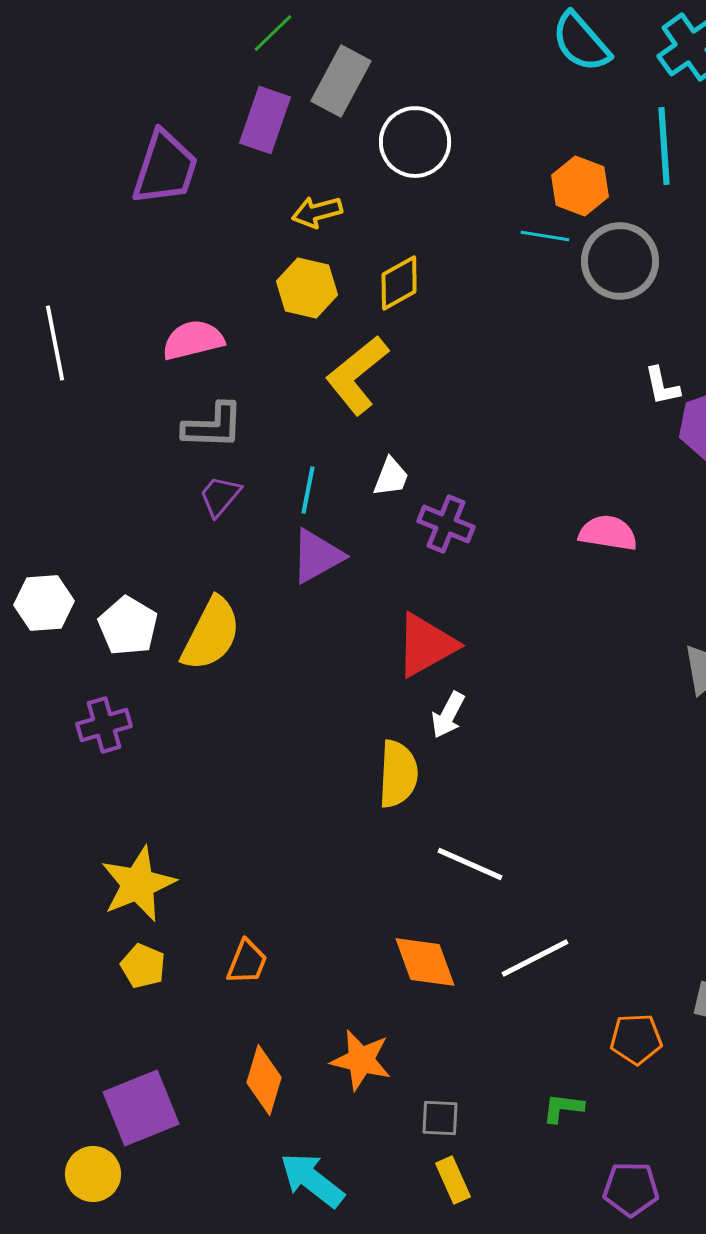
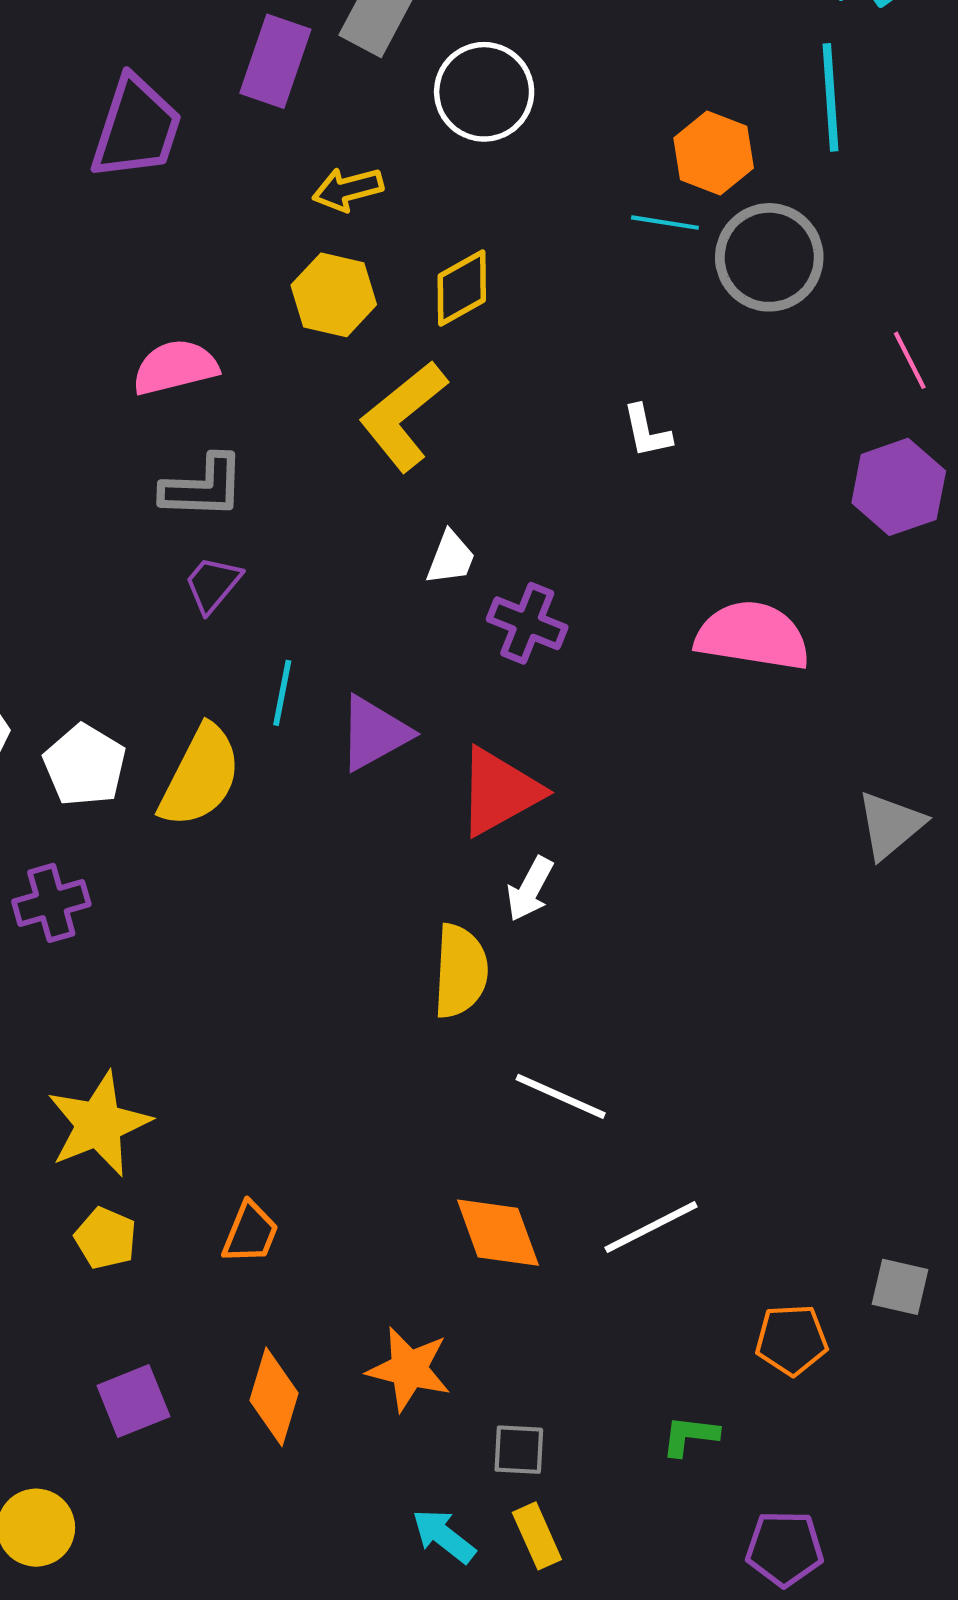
white L-shape: (662, 386) -> (647, 431), moved
cyan line: (308, 490) -> (282, 693), moved
pink semicircle: (608, 533) -> (753, 636), size x1.4
purple triangle: (317, 556) -> (374, 733), moved
purple square: (141, 1108) -> (133, 1401), moved, size x0.7
cyan arrow: (312, 1180) -> (444, 1536), moved, size x0.7

